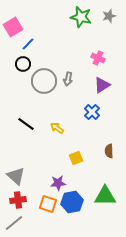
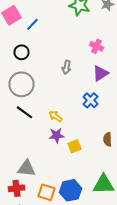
blue line: (28, 44) -> (32, 24), moved
gray circle: (44, 81) -> (22, 84), moved
gray triangle: (16, 176) -> (26, 168), moved, turned -36
purple star: (58, 183) -> (56, 135), moved

